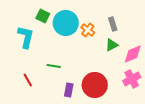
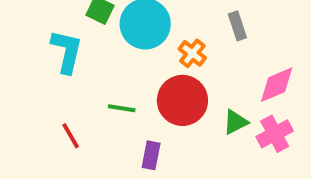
orange cross: (88, 30) -> (192, 53), moved
green triangle: (112, 45) -> (235, 122), moved
red circle: (95, 85) -> (182, 100), moved

